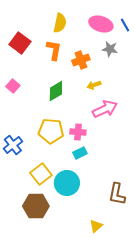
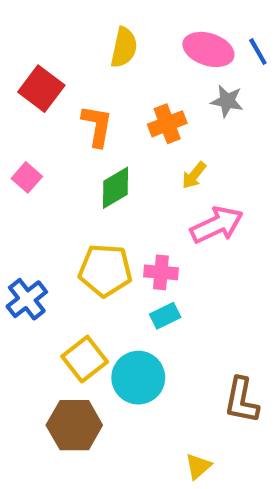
orange L-shape: (54, 50) -> (97, 126), moved
yellow arrow: (94, 85) -> (194, 175), turned -32

